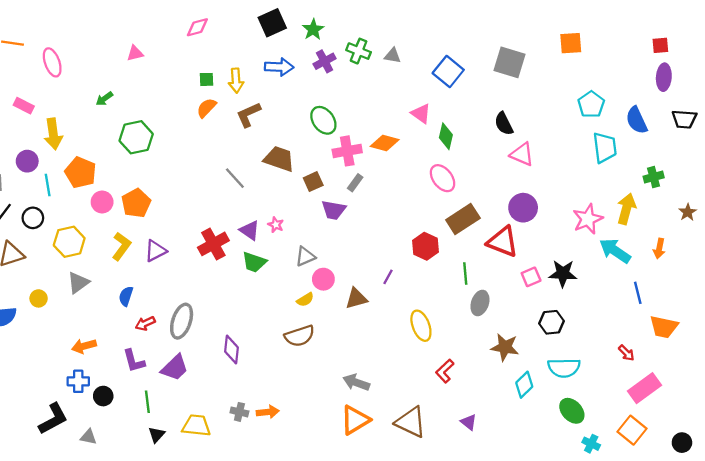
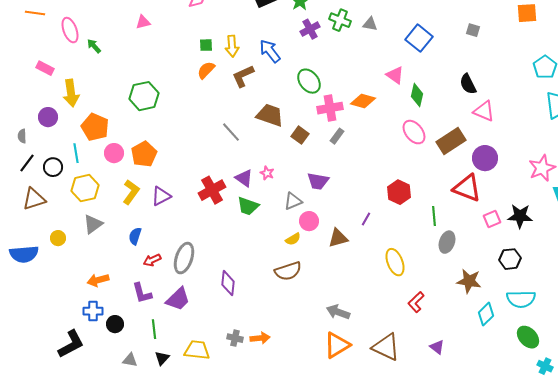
gray square: (509, 62) -> (473, 30), size x0.5
blue arrow: (279, 67) -> (270, 51), moved, turned -130
green arrow: (104, 99) -> (94, 46), moved, turned 84
brown square: (313, 182) -> (300, 135), turned -30
cyan line: (48, 185) -> (76, 153), moved
purple trapezoid: (334, 210) -> (318, 181), moved
brown rectangle: (463, 219) -> (451, 141), moved
gray triangle: (88, 437) -> (130, 360), moved

